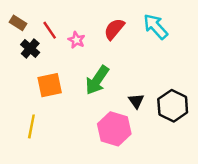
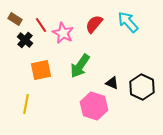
pink star: (76, 40) -> (63, 33), size x1.5
black triangle: (136, 101) -> (112, 83), turned -32

